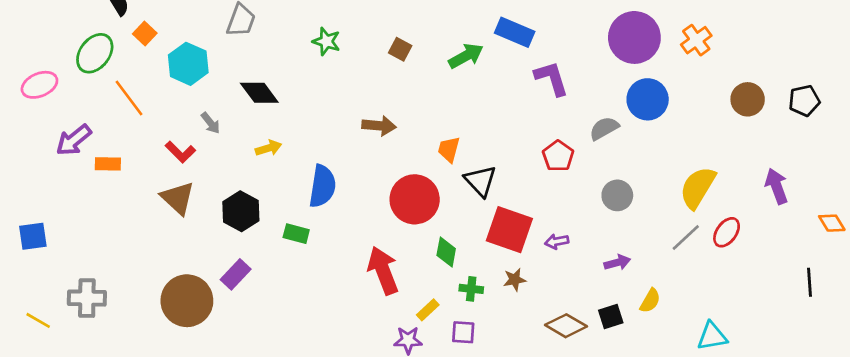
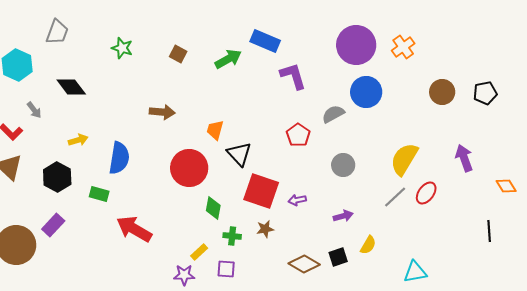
yellow arrow: (269, 148) -> (78, 140), moved
red arrow: (383, 270) -> (134, 229), moved, turned -39

